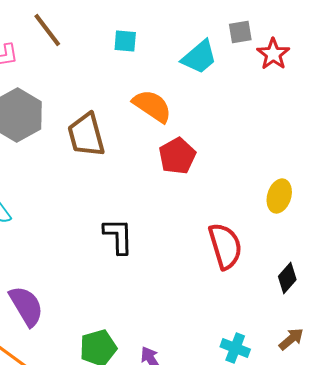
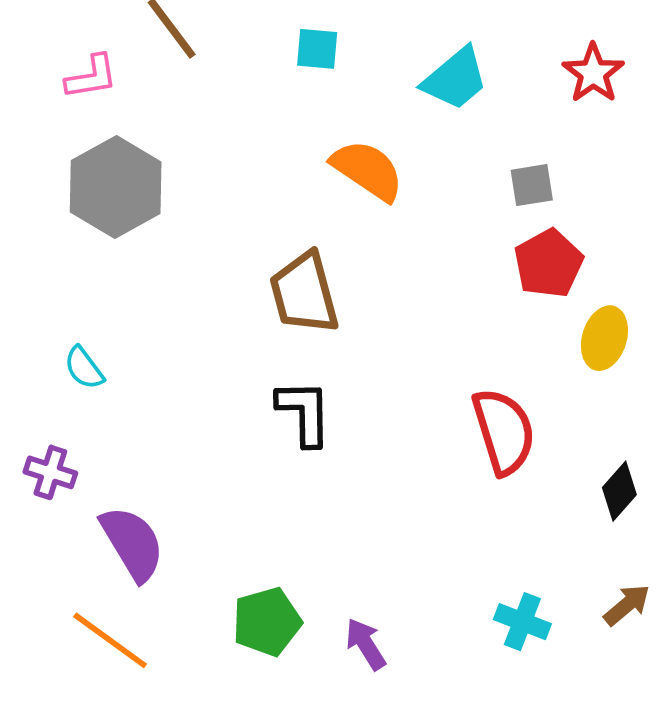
gray square: (240, 32) -> (532, 185), moved
brown trapezoid: (86, 135) -> (304, 293), moved
red pentagon: (177, 156) -> (548, 263), moved

